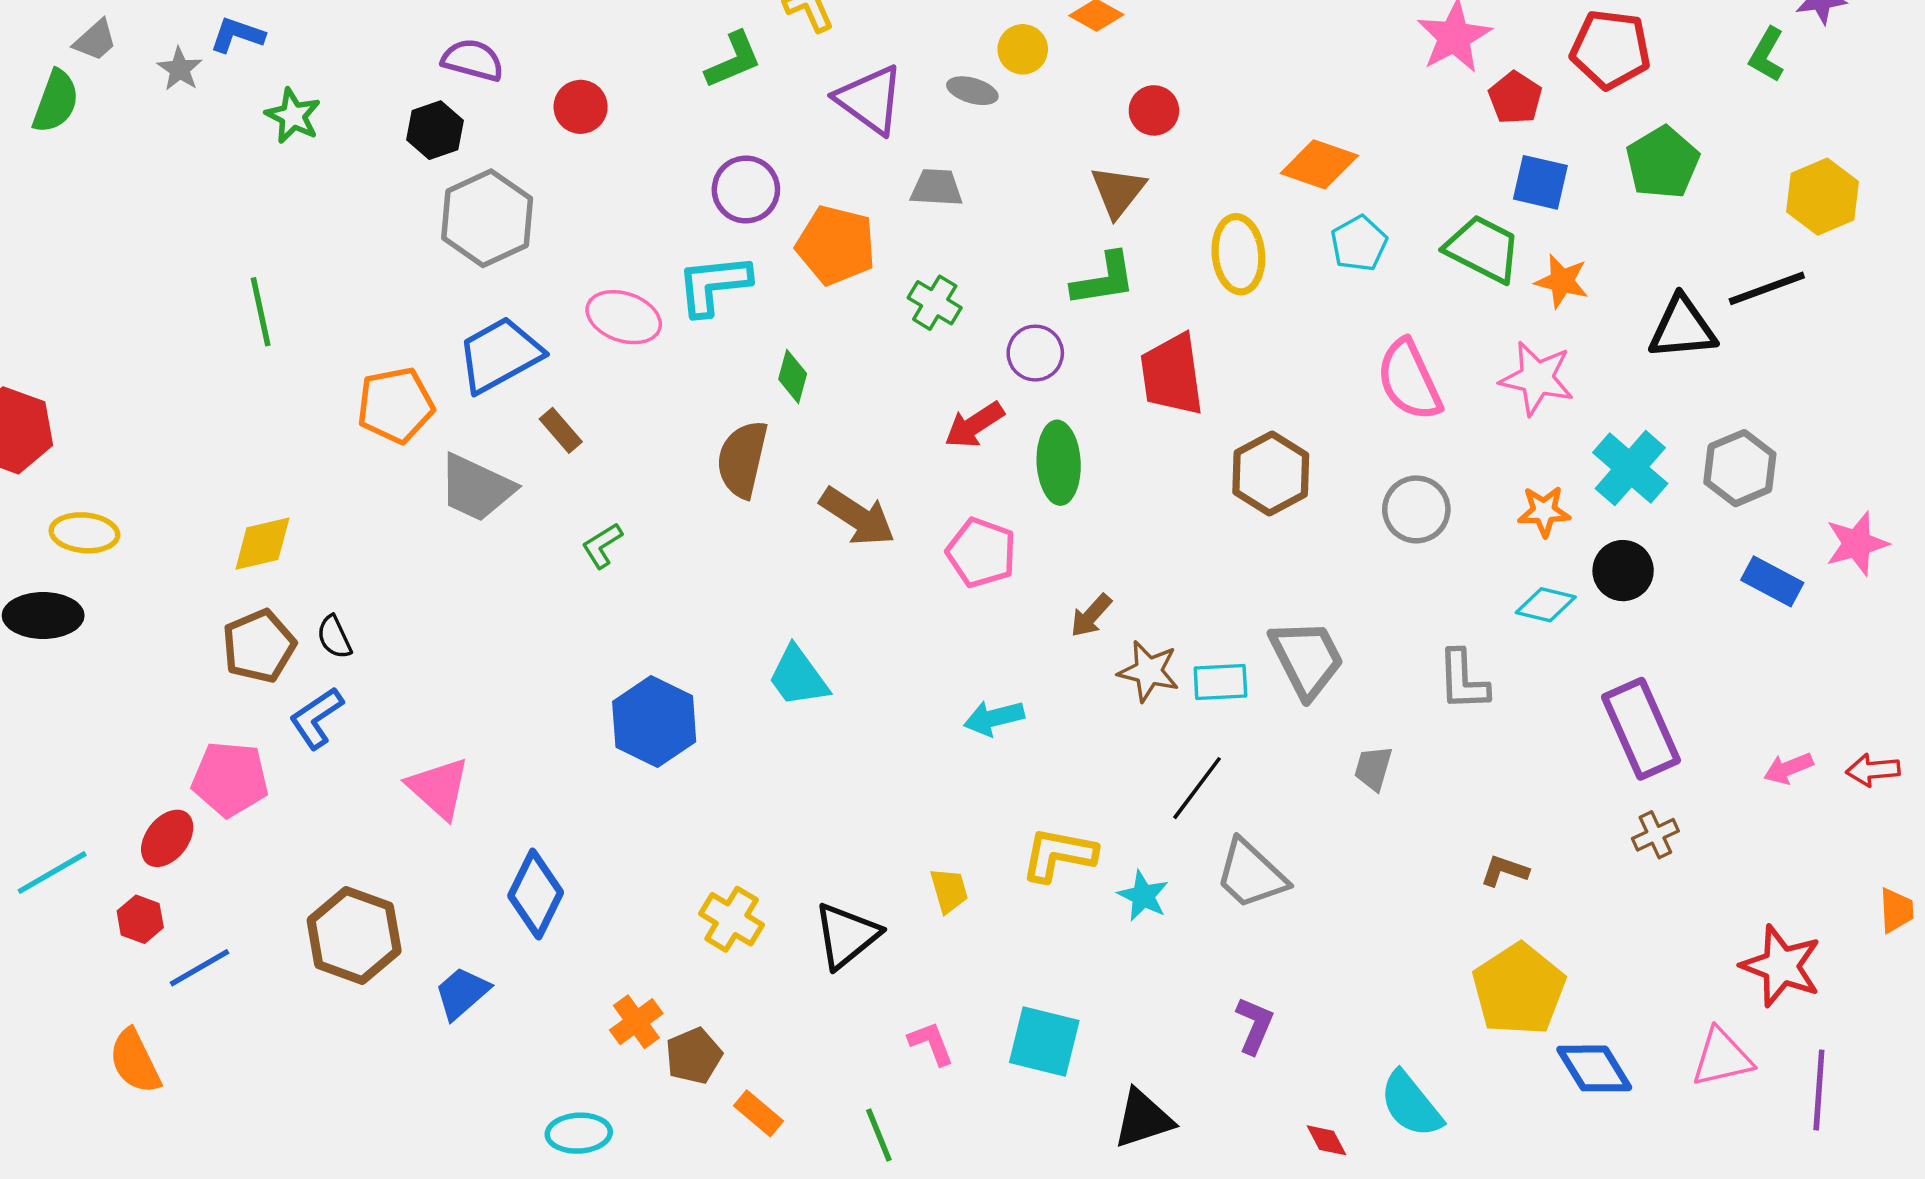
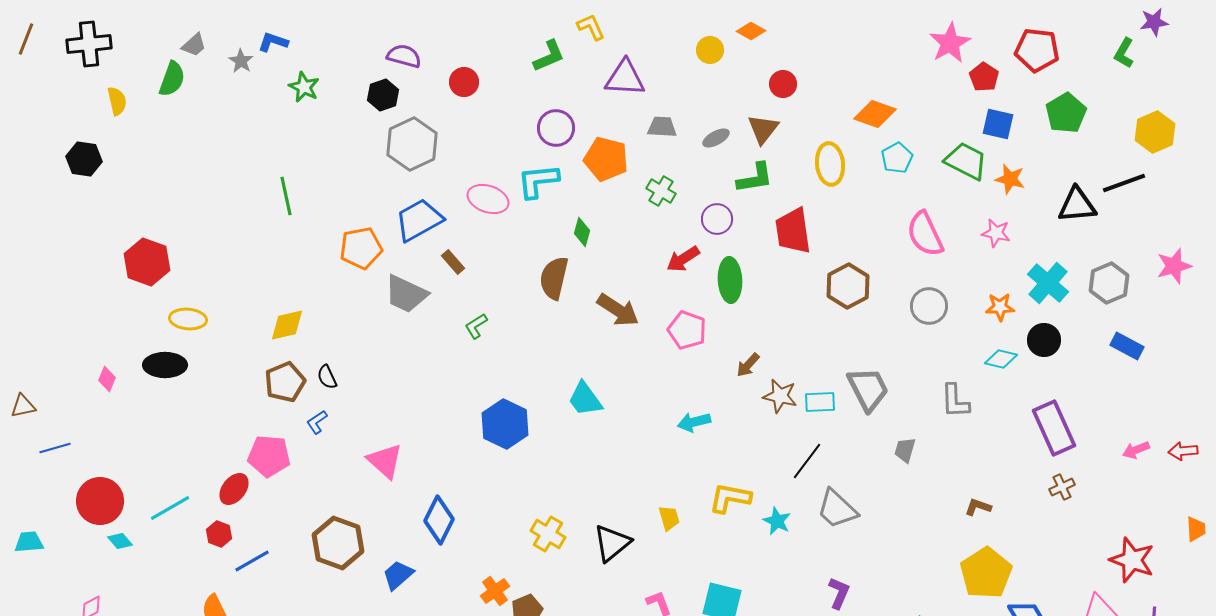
gray ellipse: (972, 91) -> (716, 138), moved, turned -44
purple triangle: (870, 100) -> (625, 78), turned -33
pink star: (1537, 378) -> (996, 233), size x0.7
pink star: (1857, 544) -> (1174, 266), moved
blue L-shape: (316, 718) -> (317, 422), size x0.7

